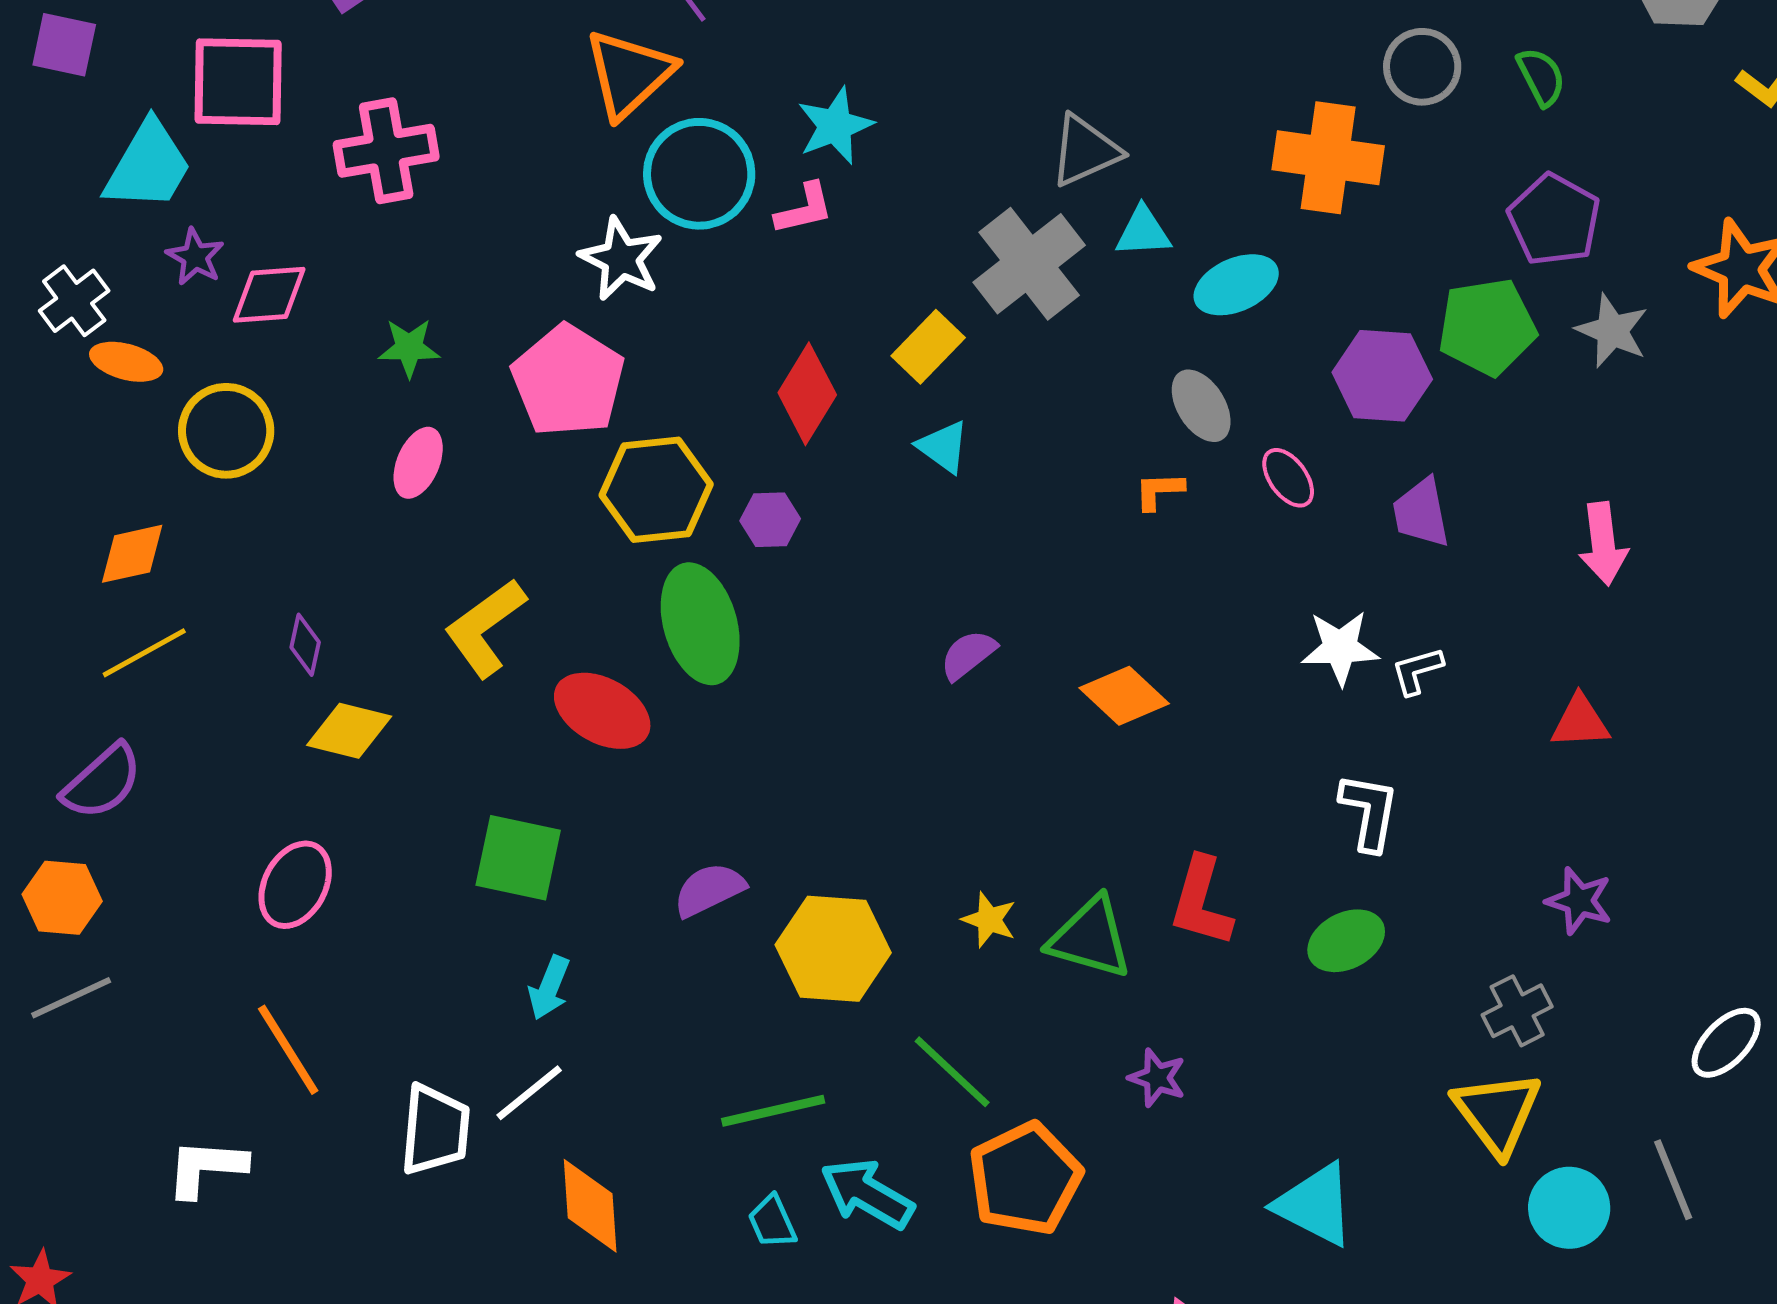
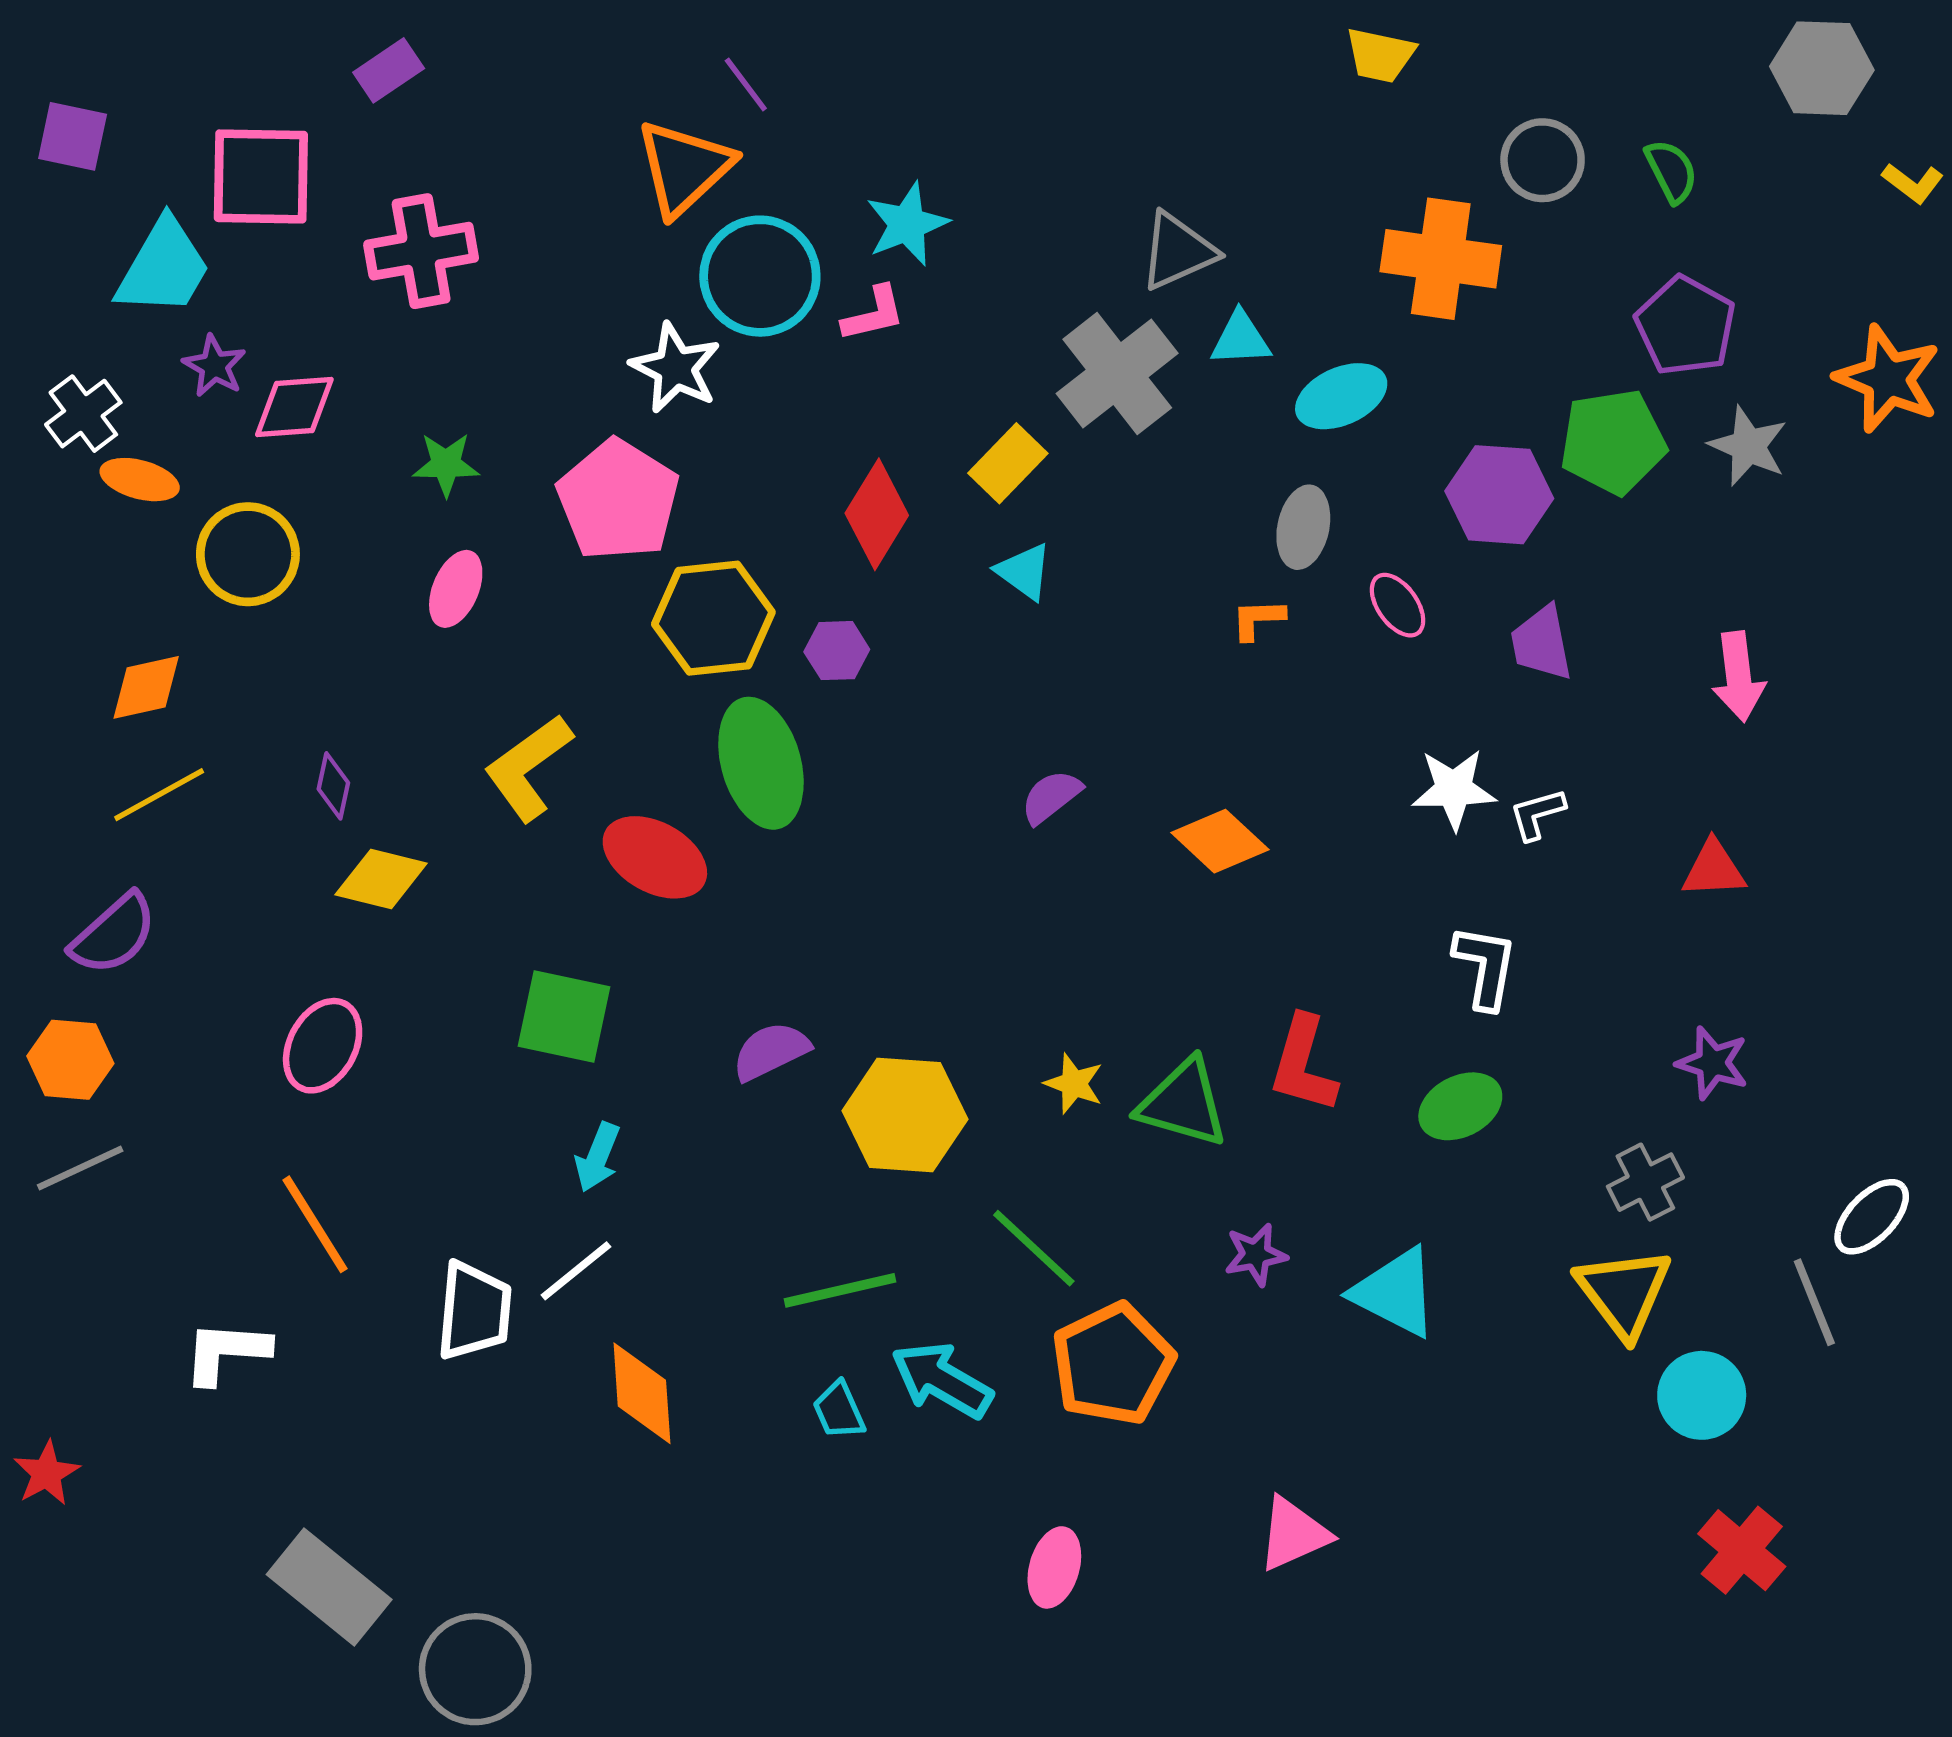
gray ellipse: (1201, 406) -> (1303, 527), turned 44
purple star: (1157, 1078) -> (1256, 1255), turned -30
gray line: (1673, 1180) -> (1814, 1302), moved
cyan triangle: (1315, 1205) -> (1395, 1293), moved

